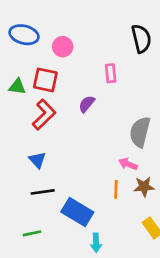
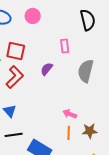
pink circle: (63, 47) -> (33, 16), moved
gray semicircle: (140, 132) -> (86, 71), moved
pink arrow: (128, 164) -> (70, 114), moved

